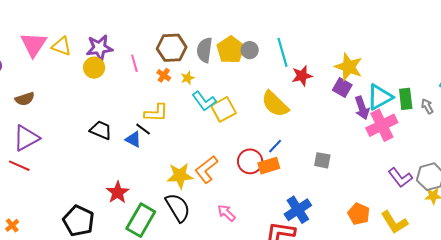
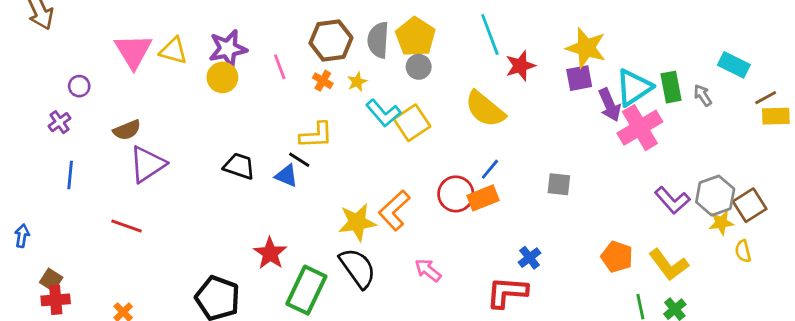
gray circle: (250, 50) -> (419, 67), moved
purple square: (342, 87) -> (579, 78), turned -36
purple triangle: (26, 138) -> (147, 164), moved
blue cross: (298, 210) -> (530, 258), size x0.6

